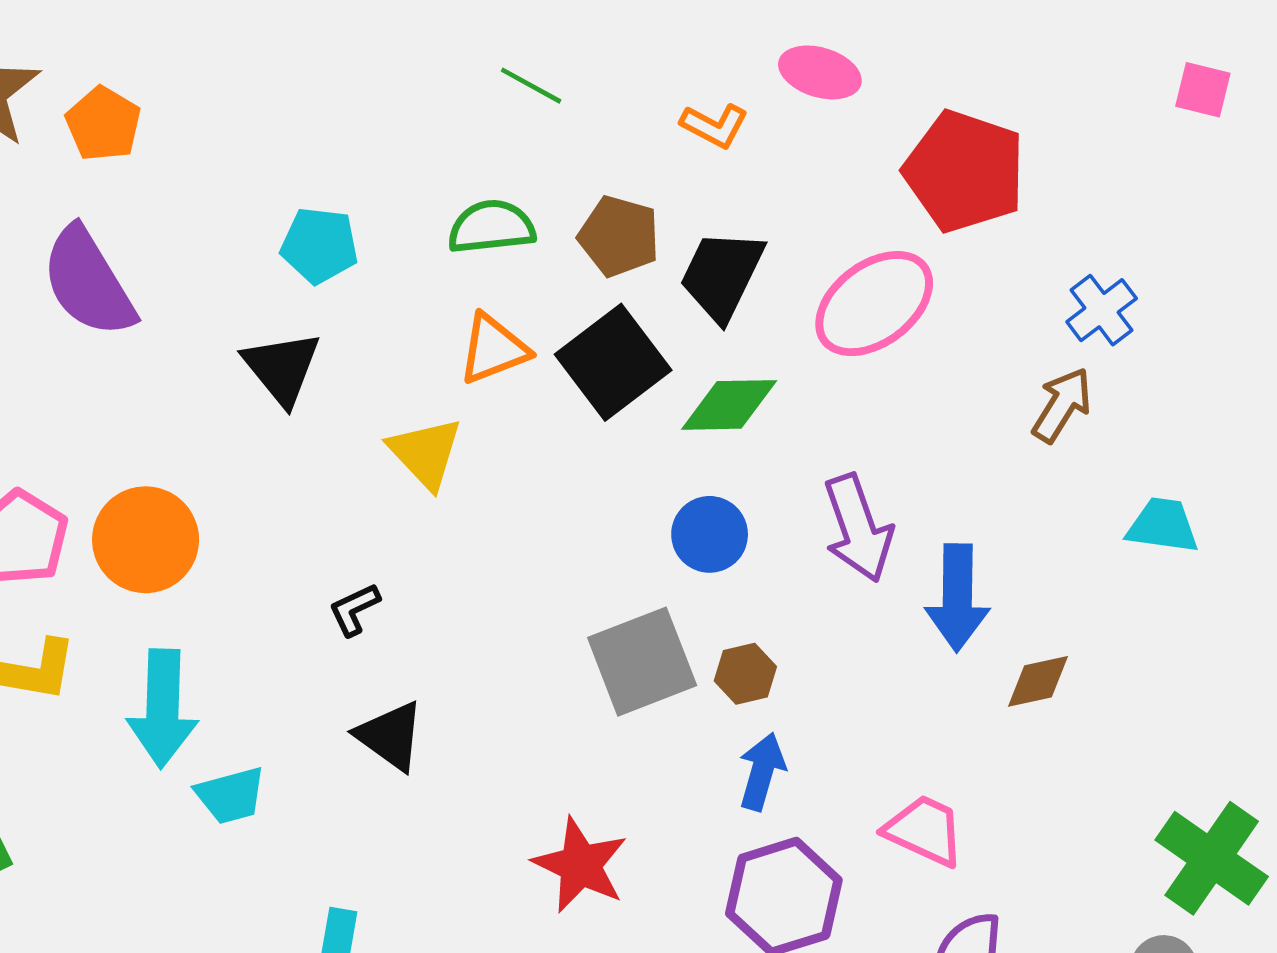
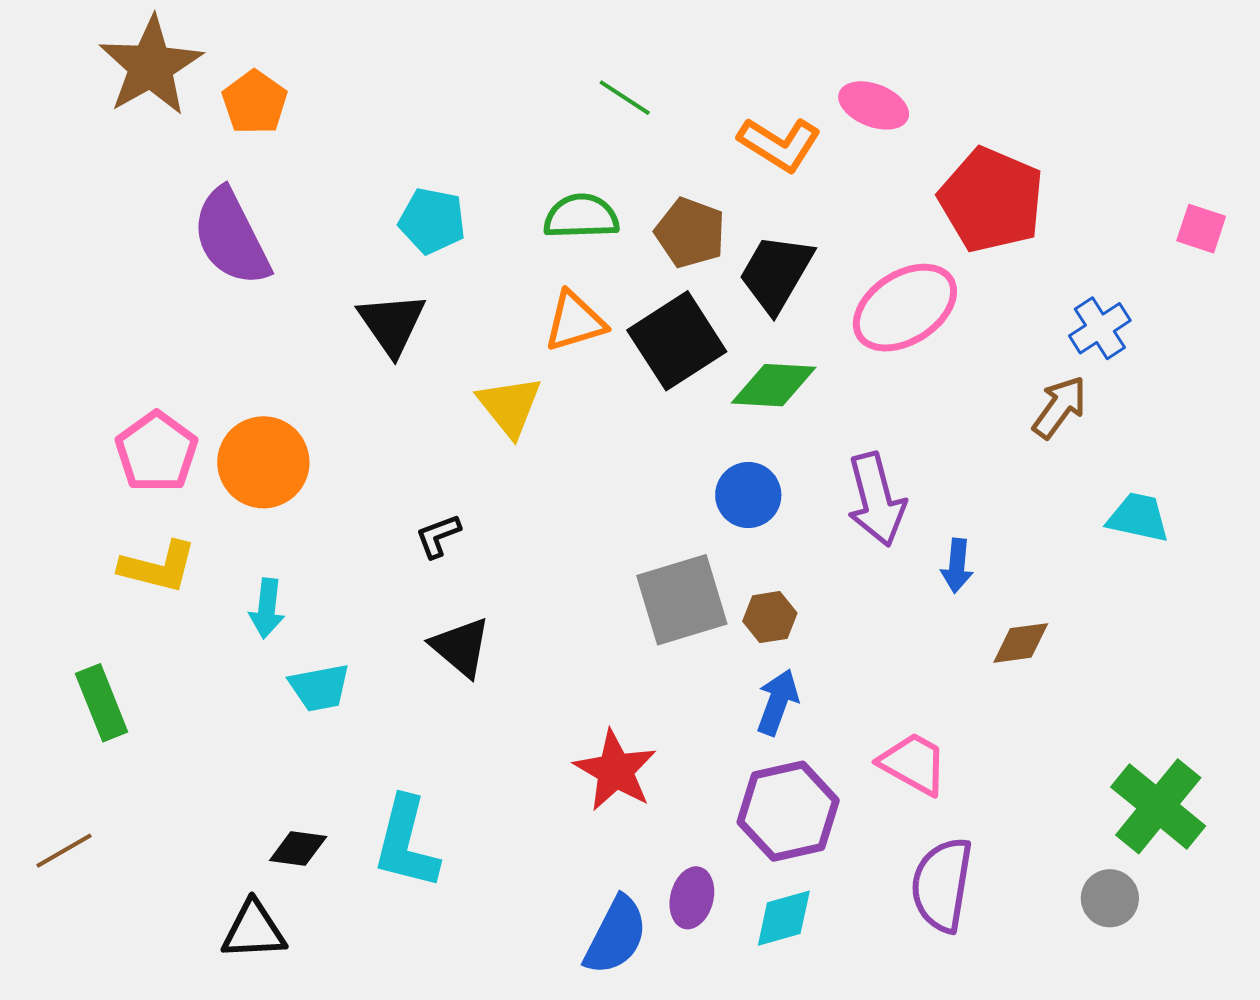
pink square: (1203, 90) -> (1201, 229), moved
orange L-shape: (714, 126) -> (780, 144), size x1.4
blue arrow: (957, 598) -> (957, 566), size x0.6
cyan arrow: (163, 708) -> (267, 608), size x0.6

